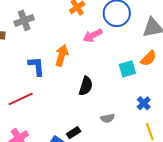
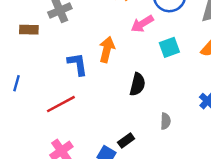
cyan square: (127, 69) -> (169, 47), moved
gray semicircle: (108, 118) -> (166, 121), turned -72

